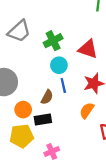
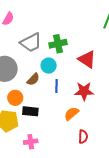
gray trapezoid: (19, 31) -> (31, 43), moved
cyan circle: (59, 65) -> (49, 66), moved
brown semicircle: (47, 97) -> (33, 79), moved

